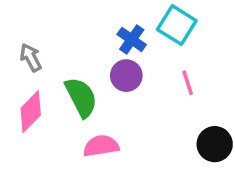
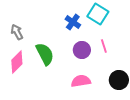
purple circle: (126, 76) -> (82, 50), moved
pink semicircle: (101, 146) -> (81, 81), moved

